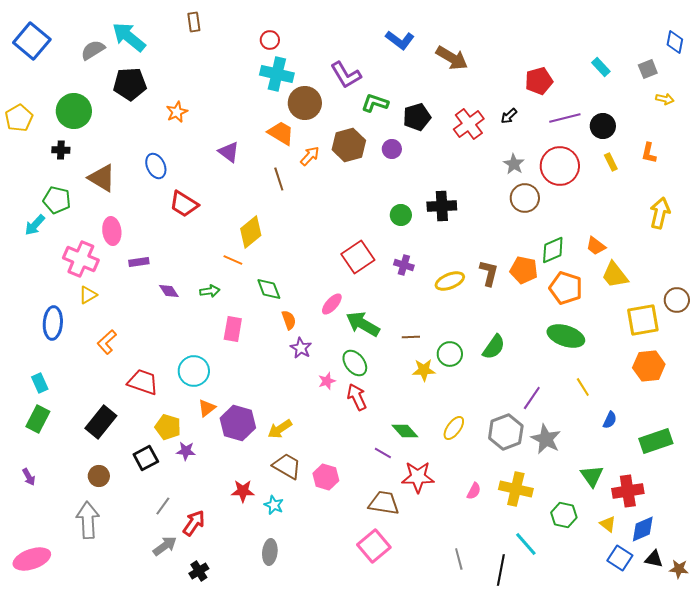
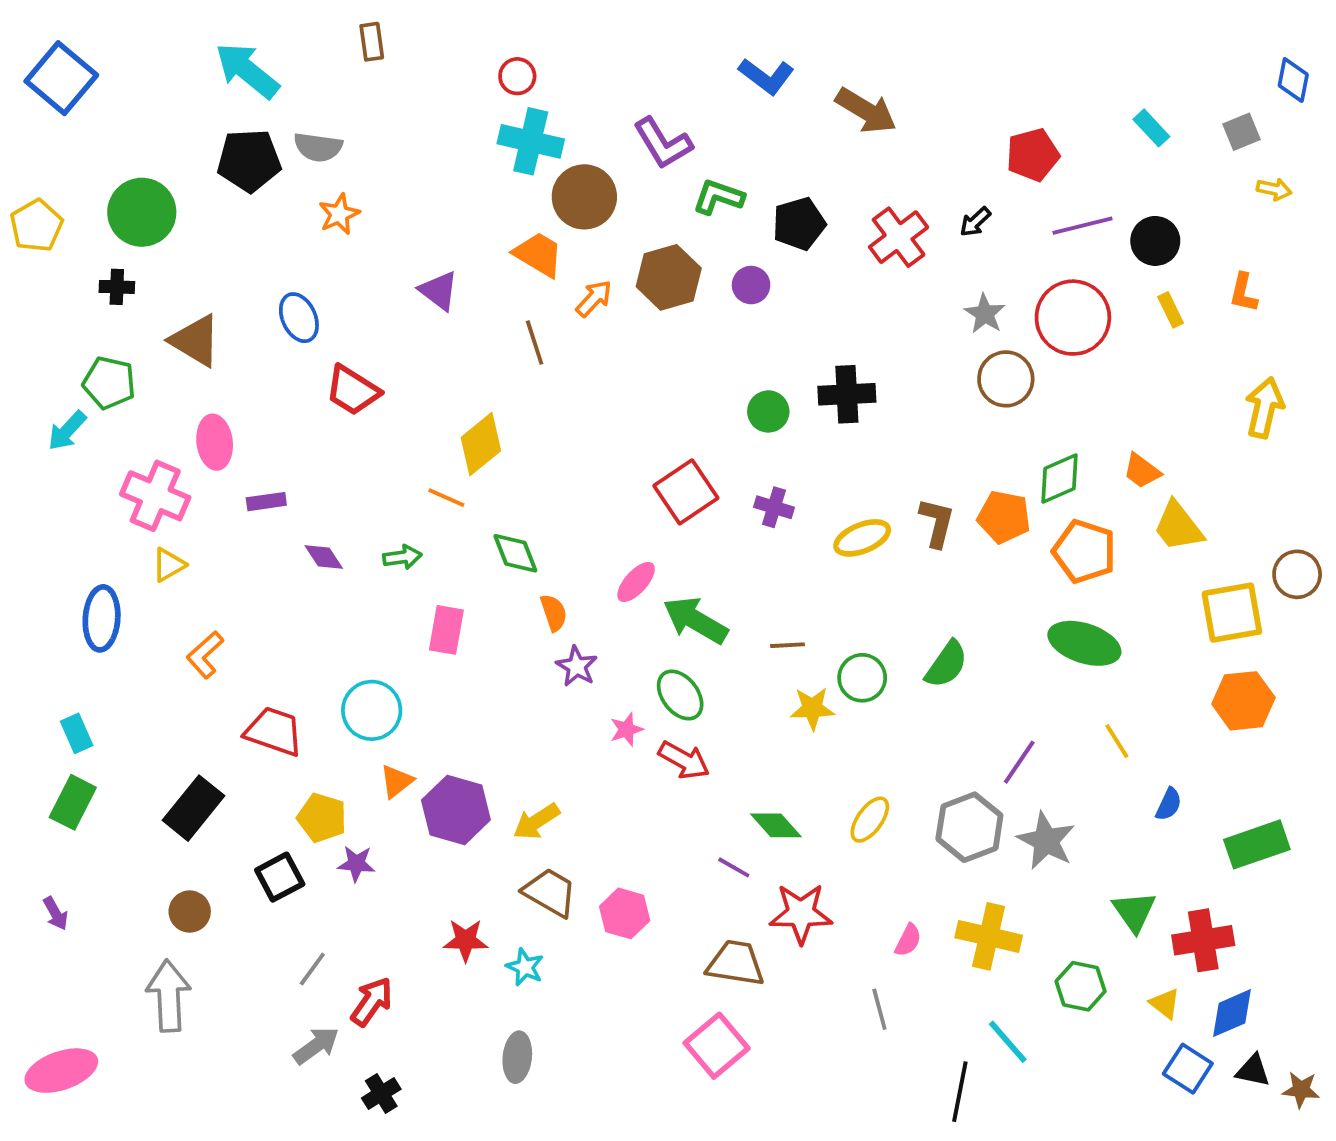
gray semicircle: (93, 50) -> (318, 147), moved, turned -140
red arrow: (357, 397) -> (684, 760), turned 144
gray line: (459, 559) -> (879, 1009), moved

